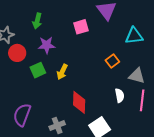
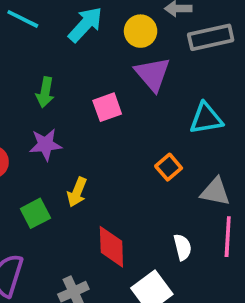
green arrow: (37, 21) -> (45, 92), moved
green square: (38, 70) -> (35, 213), moved
white semicircle: (120, 95) -> (183, 247), moved

